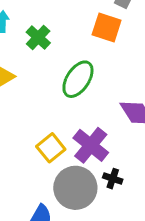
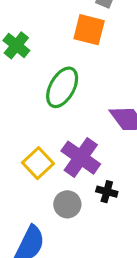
gray circle: (75, 188) -> (67, 204), size x0.6

